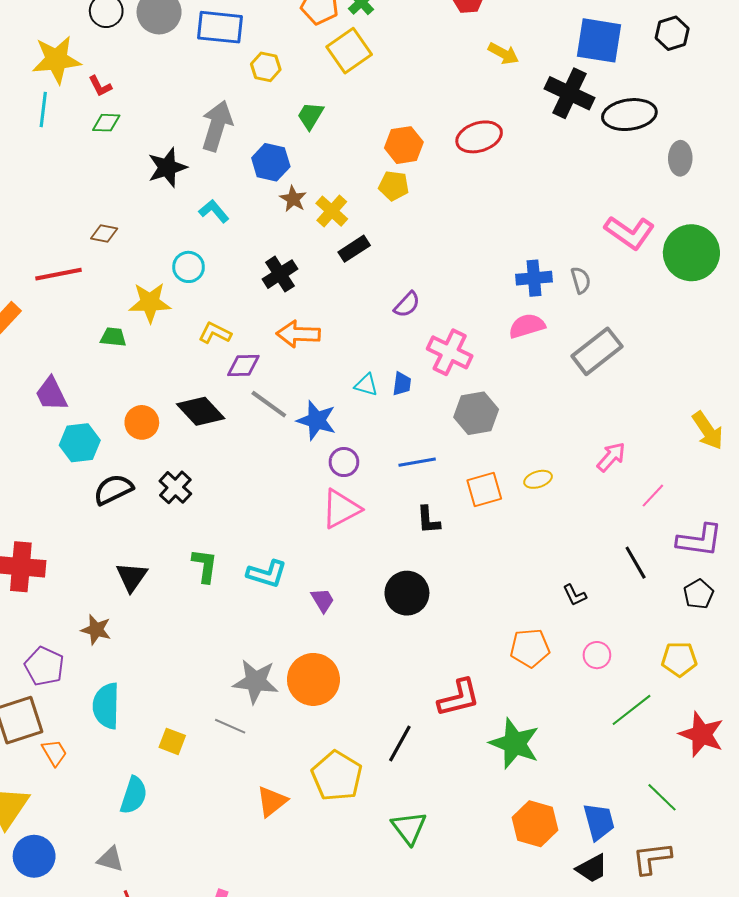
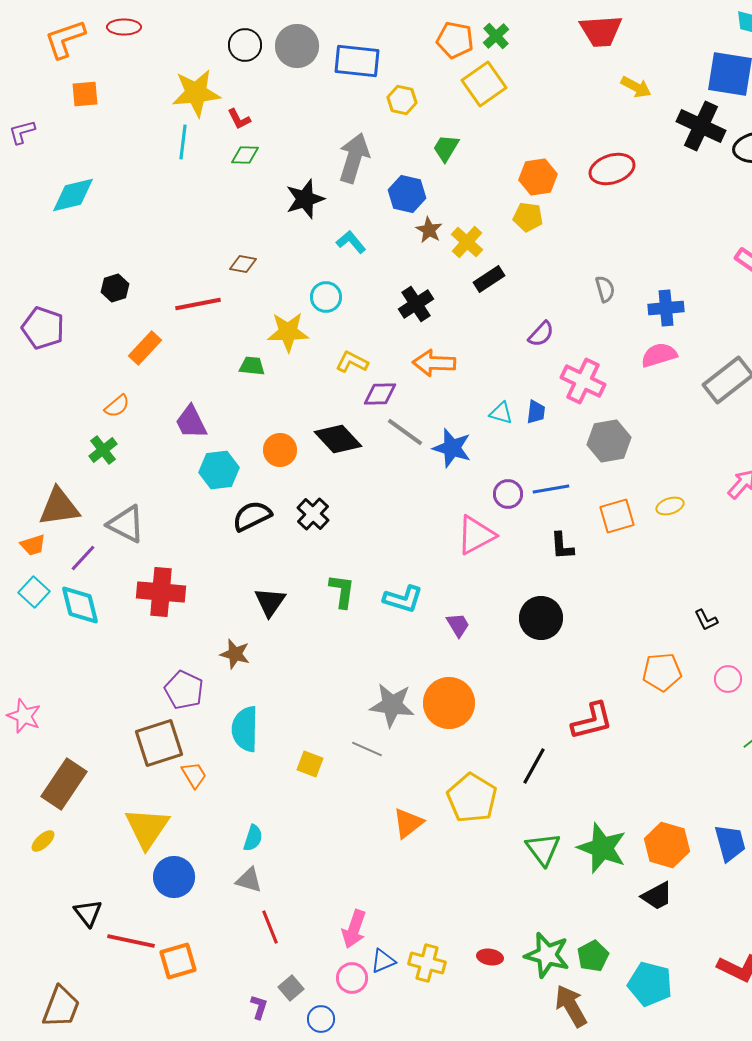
gray semicircle: (581, 280) -> (605, 289), moved
purple circle: (344, 462) -> (508, 494), moved
green star: (515, 743) -> (602, 848), moved
cyan semicircle: (134, 795) -> (253, 838), moved, size x0.7
black trapezoid: (592, 868) -> (657, 896), moved

